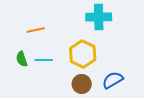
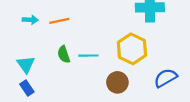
orange line: (36, 30) -> (59, 21), moved
brown circle: (82, 84) -> (117, 82), moved

